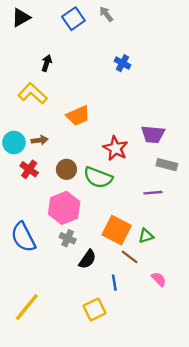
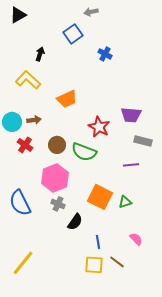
gray arrow: (106, 14) -> (91, 12), turned -64
blue square: (73, 19) -> (73, 34), moved
brown line: (130, 257) -> (117, 262), moved
yellow square: (94, 309) -> (94, 265), moved, turned 30

